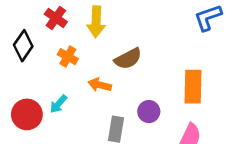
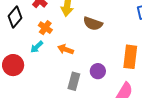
brown semicircle: (128, 59) -> (93, 24), moved, turned 42
cyan arrow: (58, 104) -> (37, 47), moved

